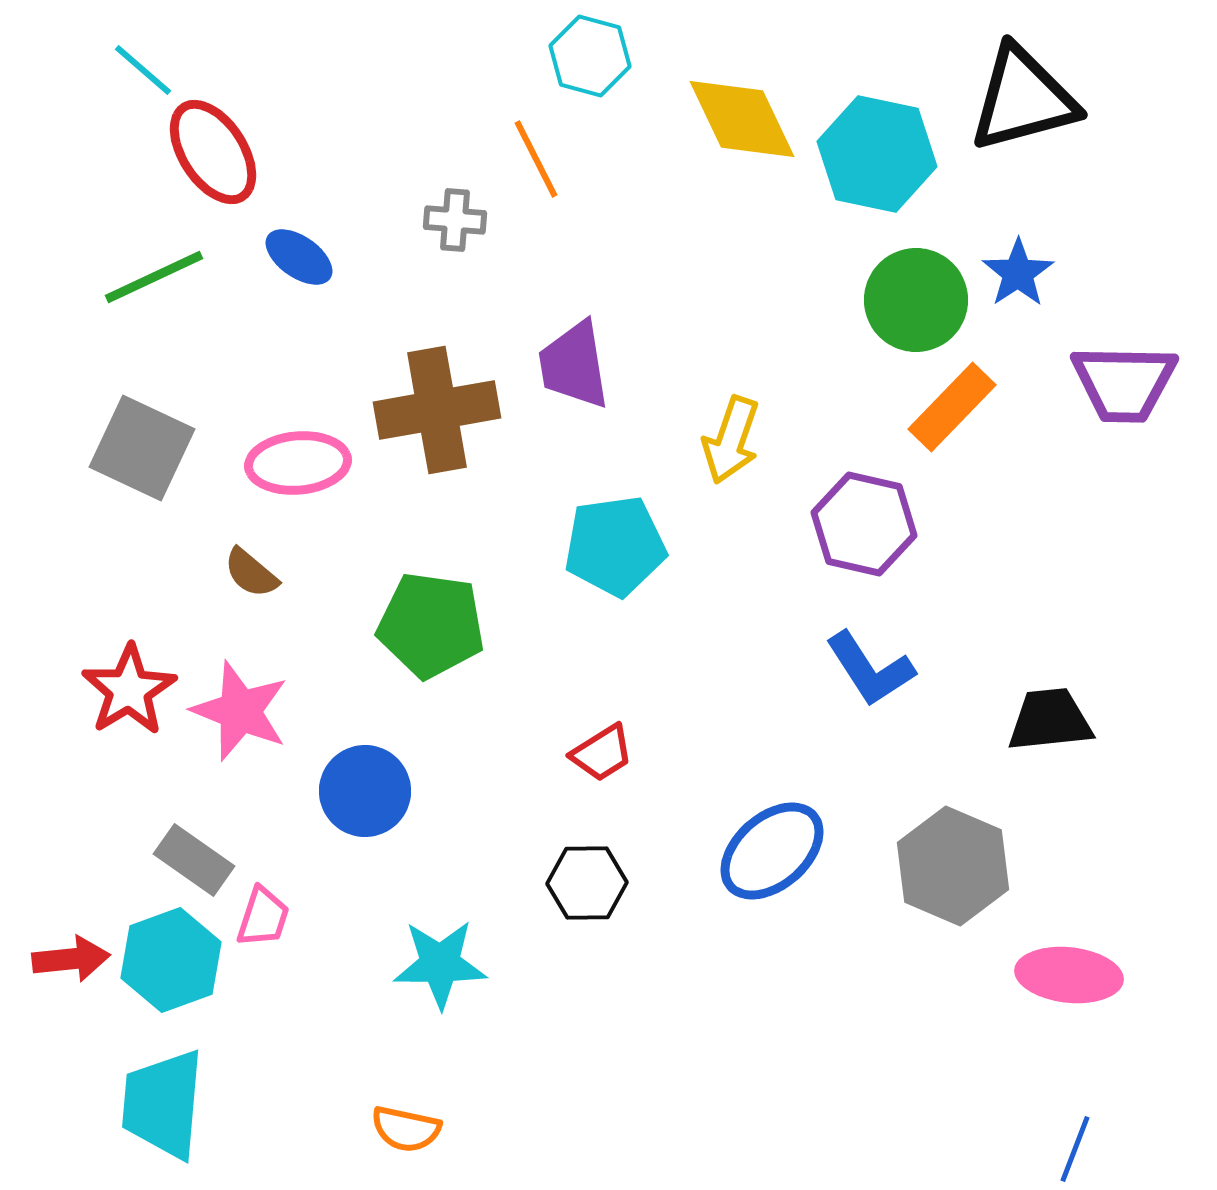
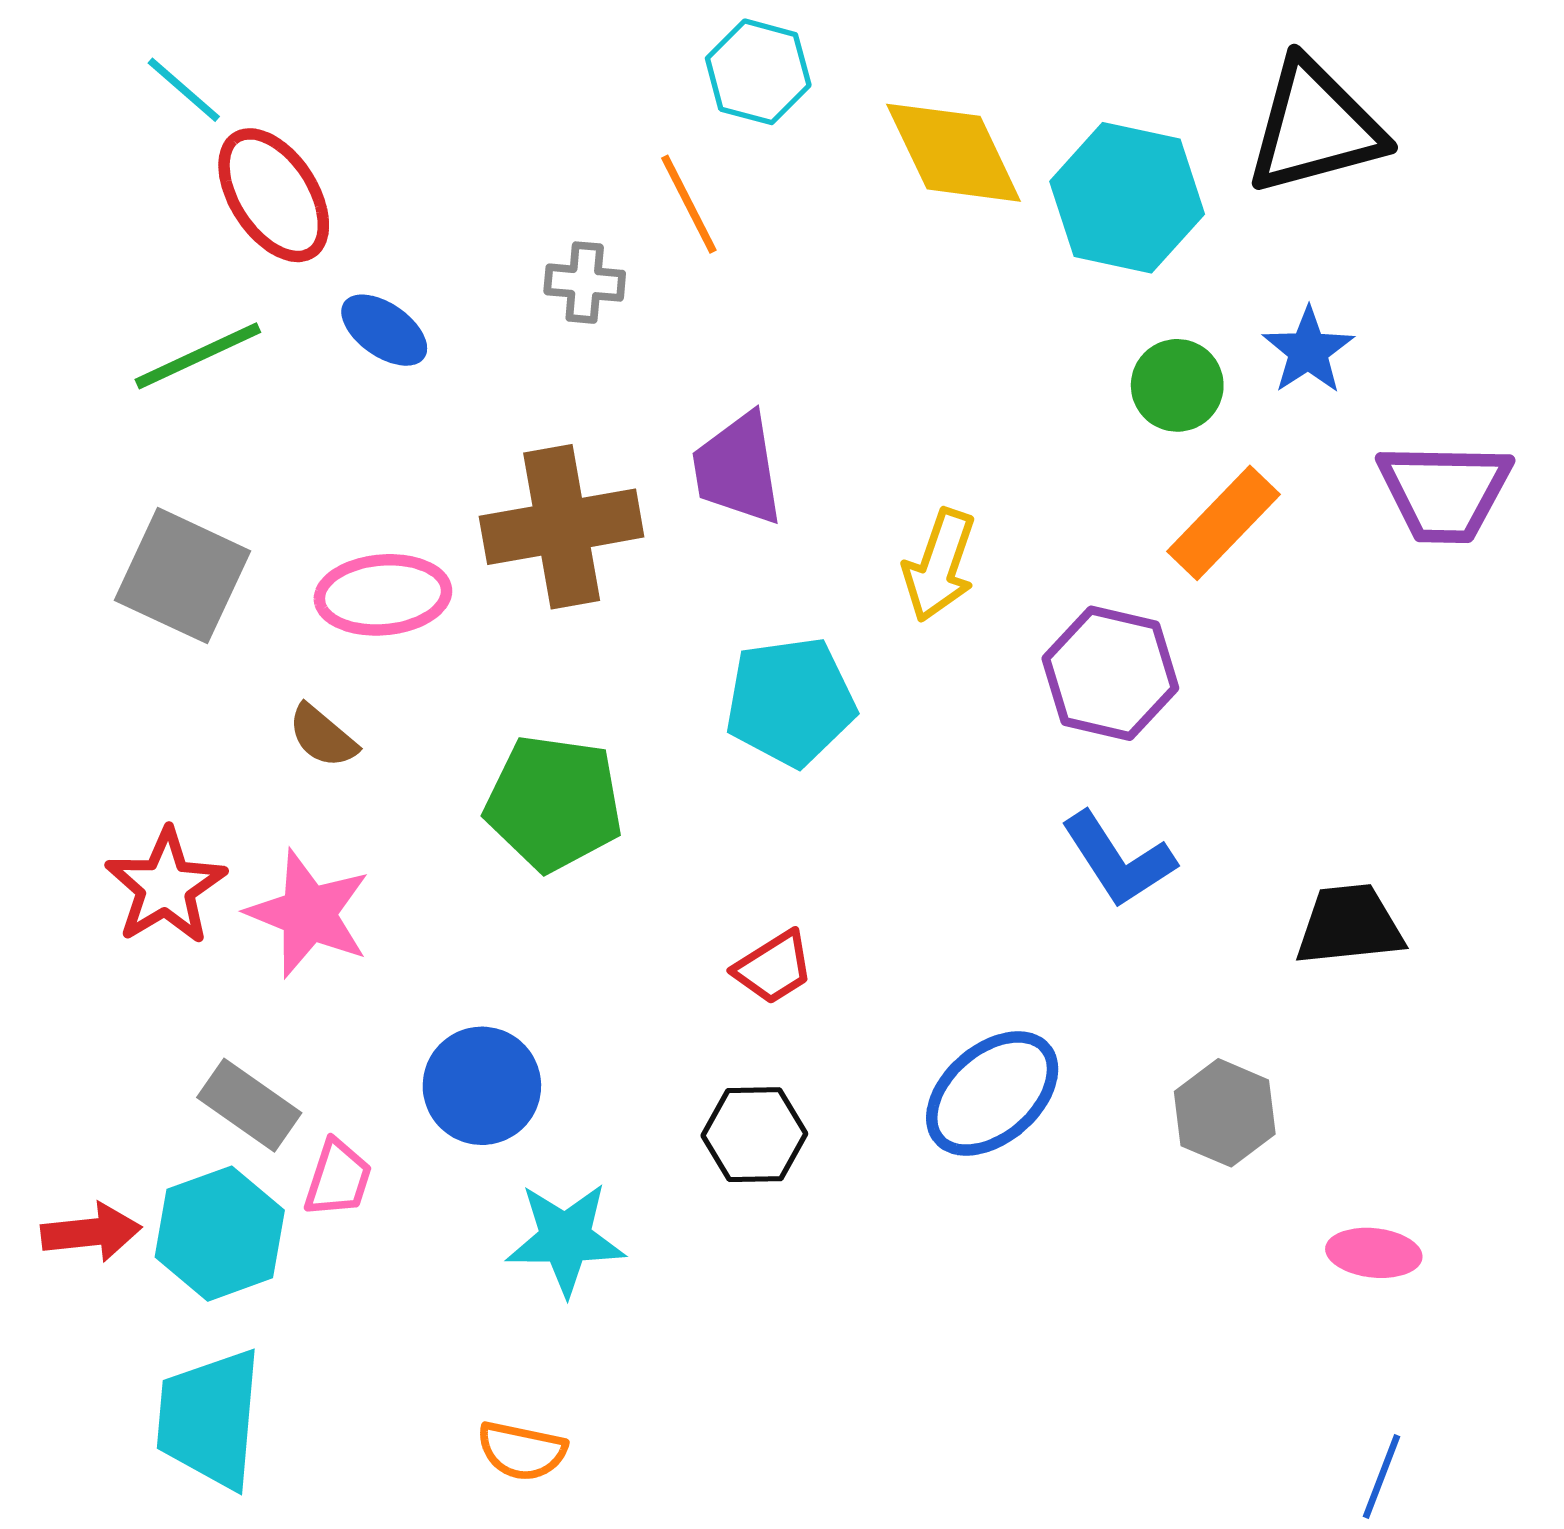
green circle: (916, 300) -> (1177, 385), size x0.7
blue circle: (365, 791) -> (482, 1086), moved
gray hexagon: (953, 866) -> (1225, 1113), size x0.7
pink ellipse: (1069, 975) -> (1374, 1253), size x0.7

